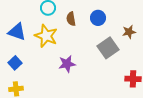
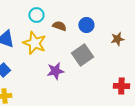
brown semicircle: (71, 19) -> (59, 26), turned 120
gray square: (108, 48) -> (82, 55), moved

